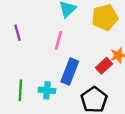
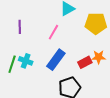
purple line: (18, 33) -> (20, 27), moved
cyan cross: (47, 90) -> (26, 61), moved

